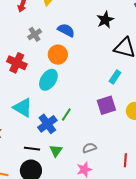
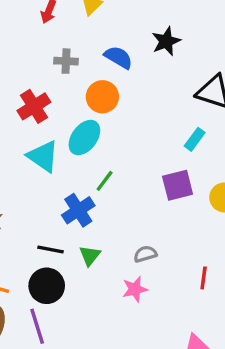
black star: (105, 20) -> (166, 41), moved
gray cross: (35, 34) -> (66, 61), turned 32
red cross: (17, 63) -> (34, 106), turned 30
cyan triangle: (23, 108) -> (43, 156), moved
green line: (66, 115) -> (105, 181), moved

